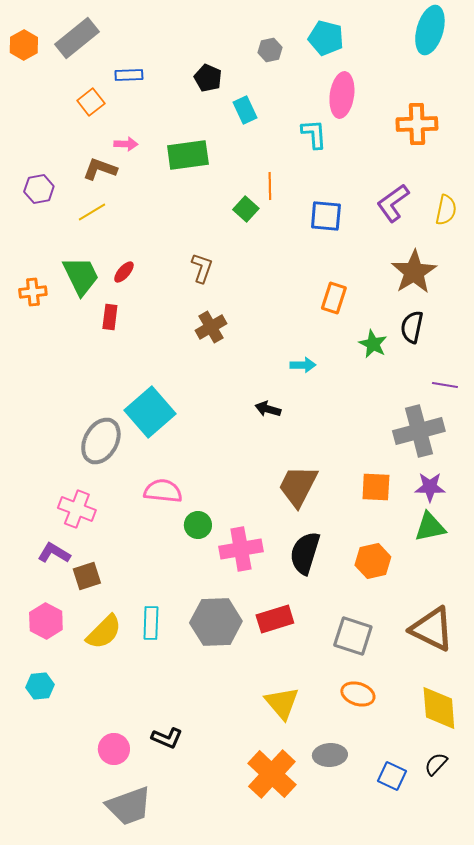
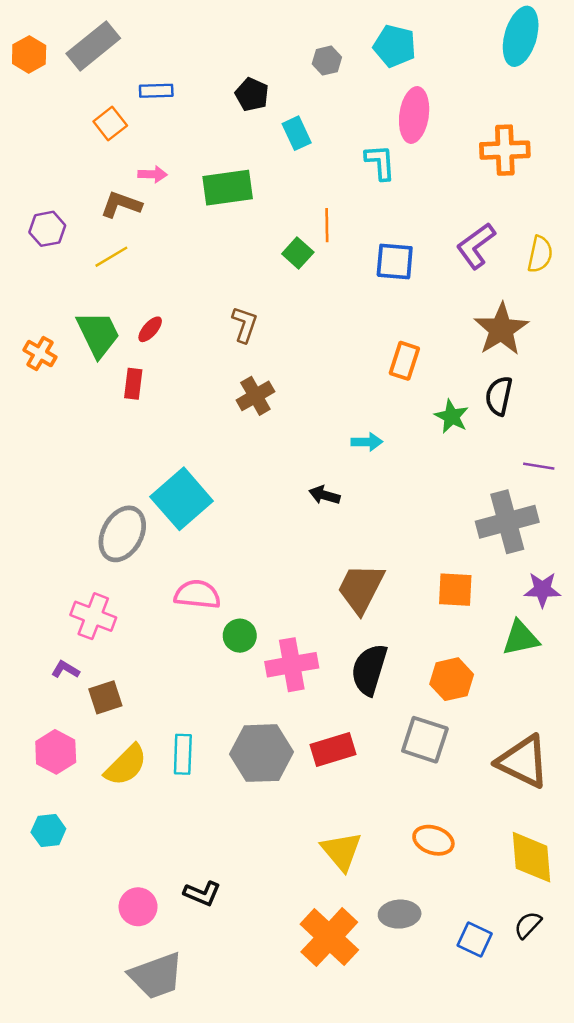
orange cross: (33, 292) -> (40, 354), turned 36
purple star: (430, 487) -> (542, 590), moved
purple L-shape: (54, 553) -> (65, 669), size x0.7
gray square: (353, 636) -> (425, 740), moved

